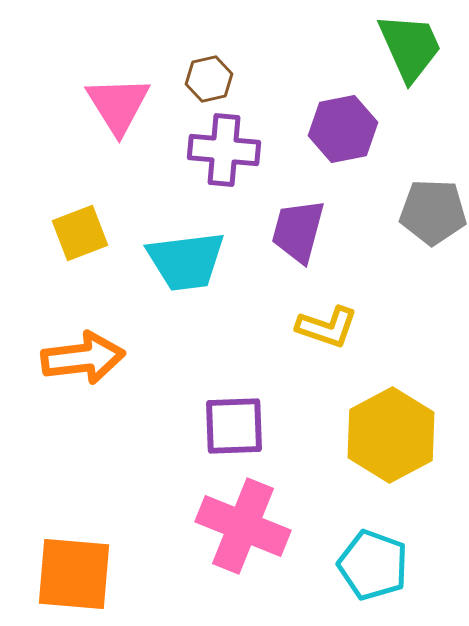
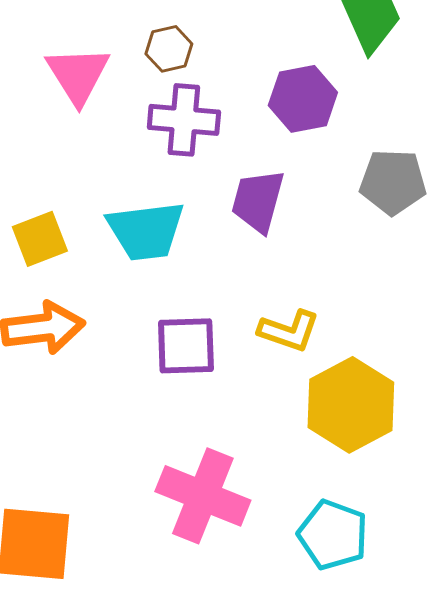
yellow square: (80, 233) -> (40, 239), moved
yellow L-shape: (327, 327) -> (289, 331), moved
purple square: (234, 426) -> (186, 346), moved

